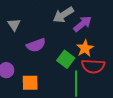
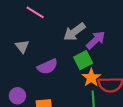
orange star: (85, 48) -> (91, 78), moved
green square: (66, 59) -> (83, 60), moved, turned 30

